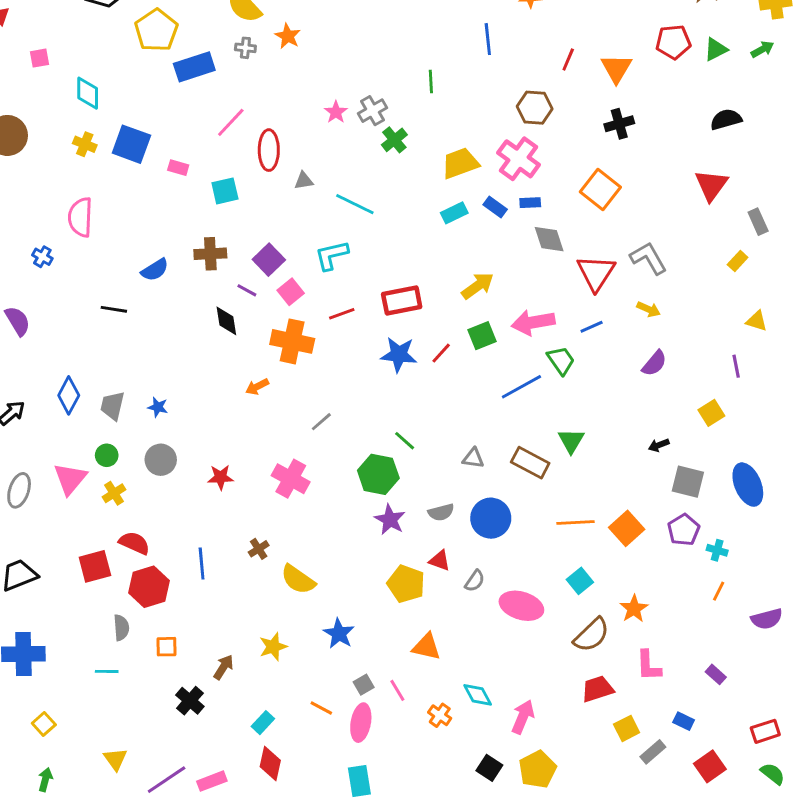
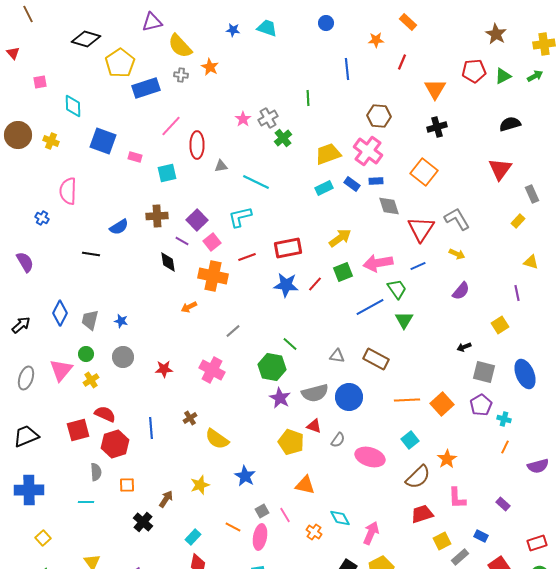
red line: (568, 60) -> (402, 62), moved
yellow cross: (85, 144) -> (51, 141), moved
green triangle: (571, 441) -> (404, 320), moved
gray semicircle: (441, 512) -> (315, 393), size x1.5

